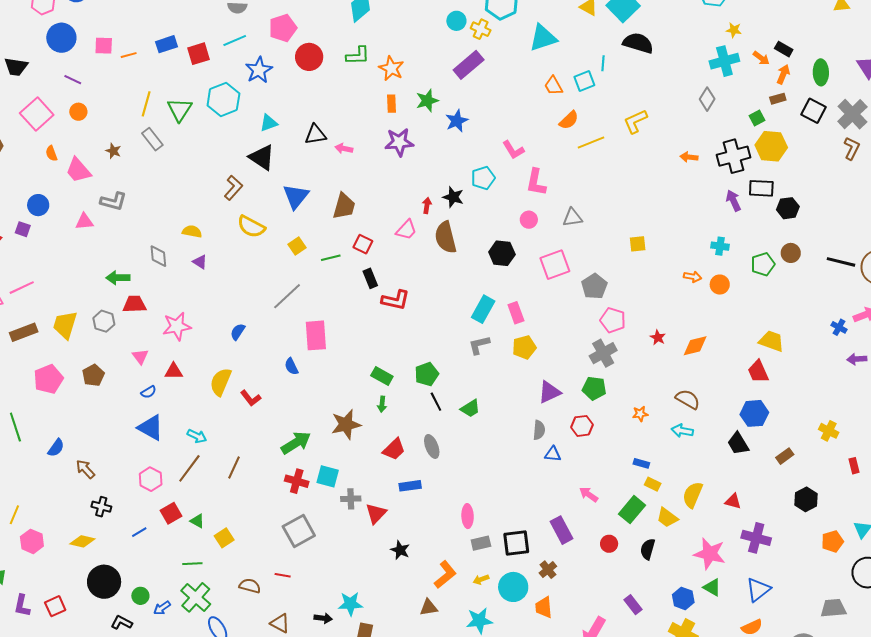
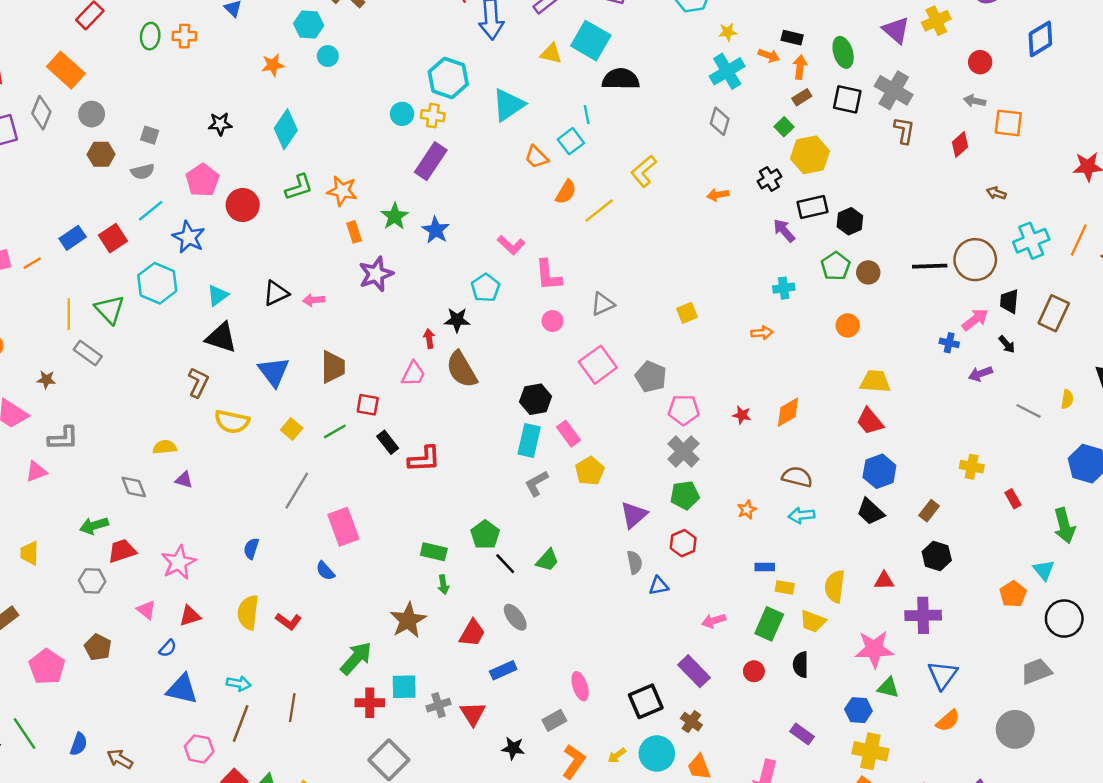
black cross: (733, 156) -> (769, 179), size x0.6
black hexagon: (502, 253) -> (536, 399), moved
green pentagon: (763, 264) -> (836, 266), moved
orange circle: (720, 285) -> (848, 325), moved
yellow trapezoid: (65, 325) -> (29, 553), moved, size x0.7
pink arrow: (589, 494) -> (714, 621), turned -36
black hexagon: (806, 499) -> (937, 556), moved
gray rectangle: (481, 543) -> (554, 720), moved

